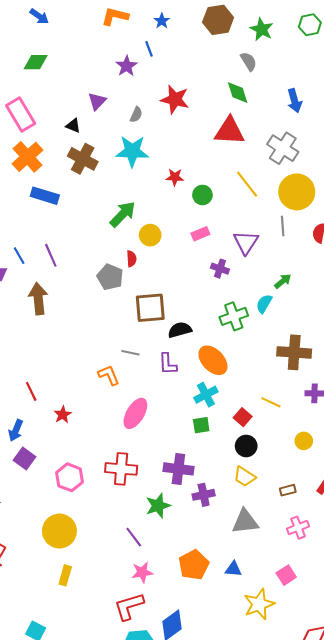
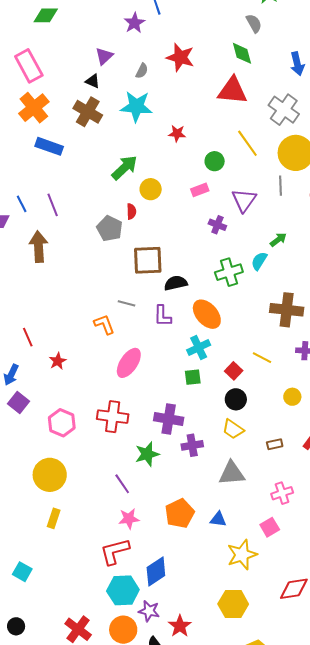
black triangle: (73, 126) -> (93, 81), moved
green circle: (202, 195) -> (215, 161), moved
pink cross: (298, 528) -> (282, 493), moved

